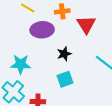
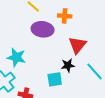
red triangle: (86, 25) -> (77, 45), moved
black star: (64, 54) -> (68, 65), moved

